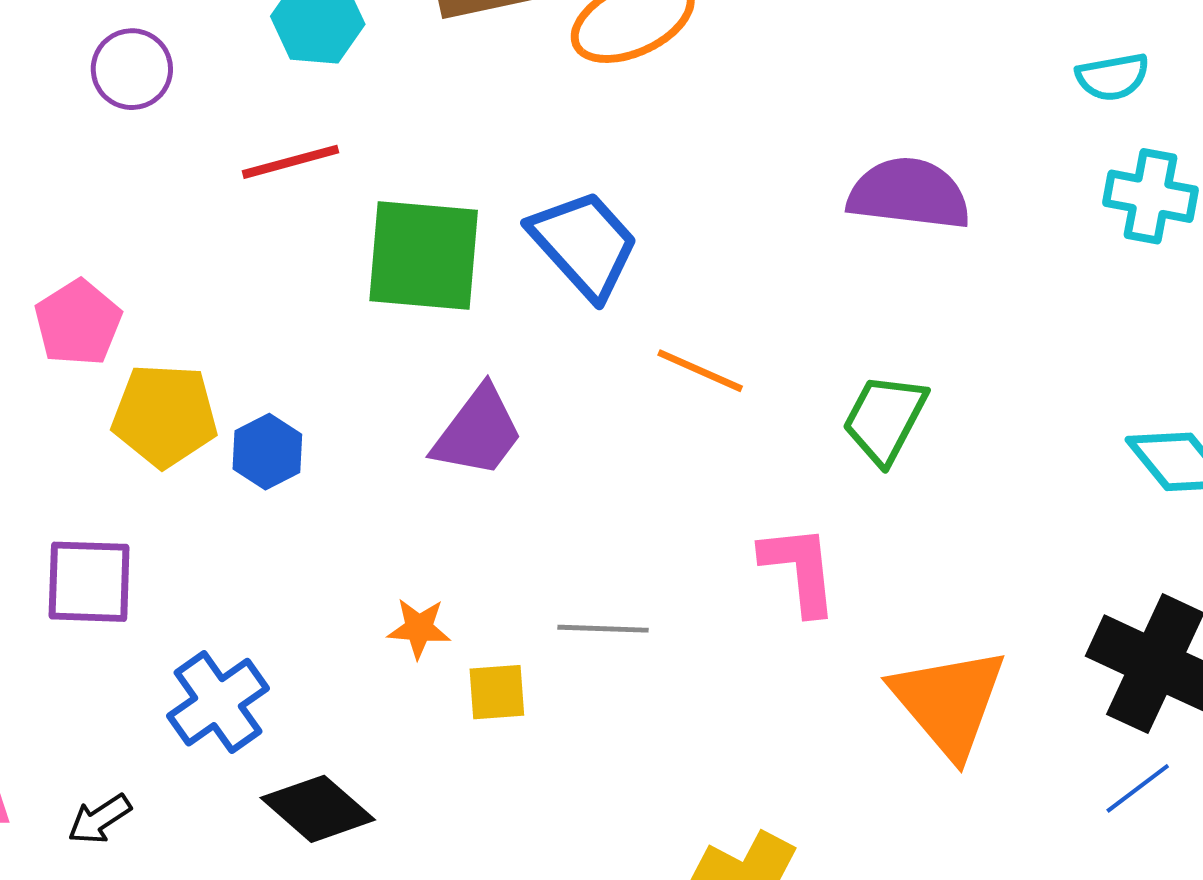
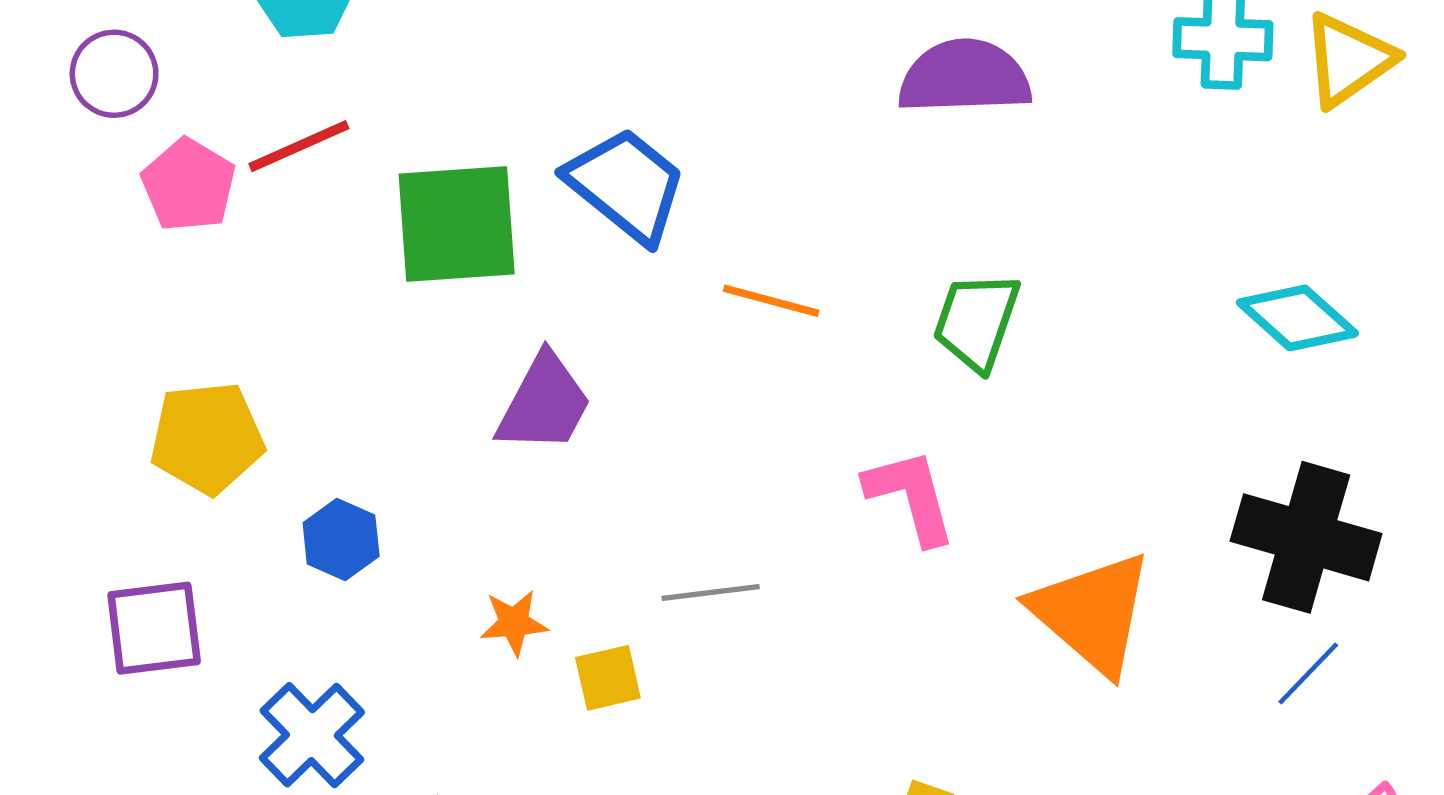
pink pentagon: (78, 323) -> (189, 185), moved
blue hexagon: (267, 452) -> (341, 540), moved

